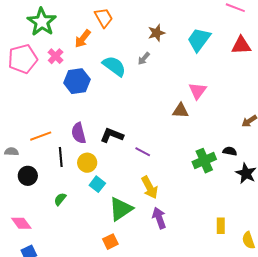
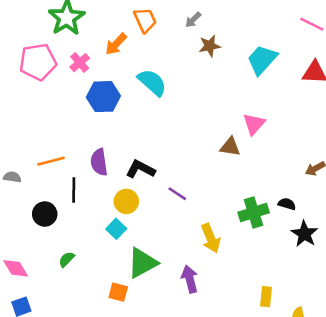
gray arrow: (144, 59) -> (193, 20), moved
yellow circle: (87, 163) -> (126, 201), moved
black circle: (28, 176) -> (45, 214), moved
yellow arrow: (150, 187) -> (211, 238), moved
green semicircle: (60, 199) -> (67, 259), moved
orange square: (110, 242) -> (118, 292), moved, turned 35

